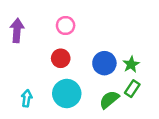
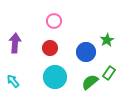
purple arrow: (17, 30) -> (15, 43), moved
green star: (131, 64) -> (107, 40), moved
cyan arrow: (27, 98) -> (13, 81), moved, turned -48

